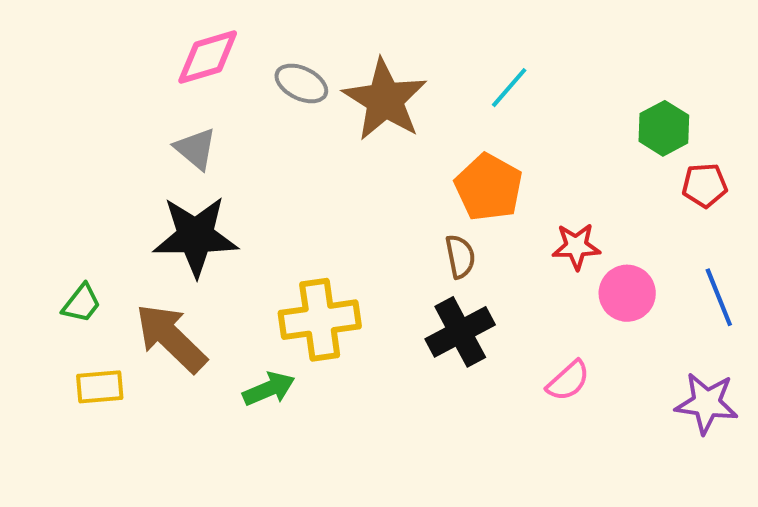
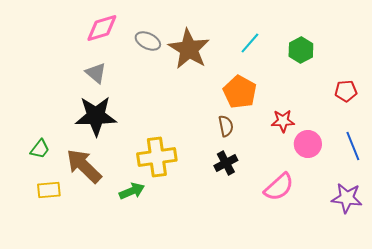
green hexagon: (664, 128) -> (301, 50), moved
black cross: (460, 332) -> (226, 163), size x0.7
pink semicircle: (568, 381) -> (279, 187), size x1.4

